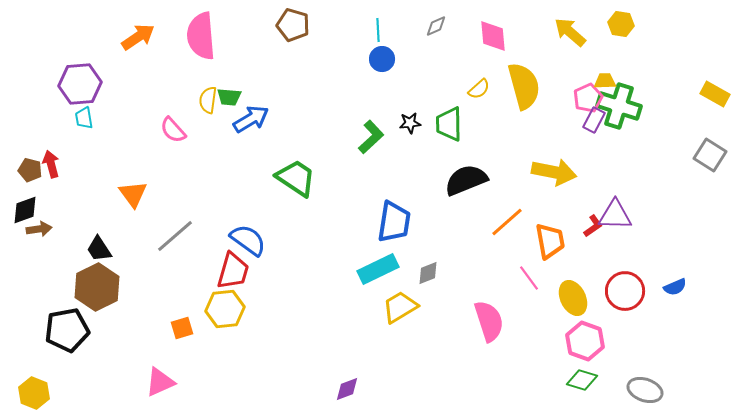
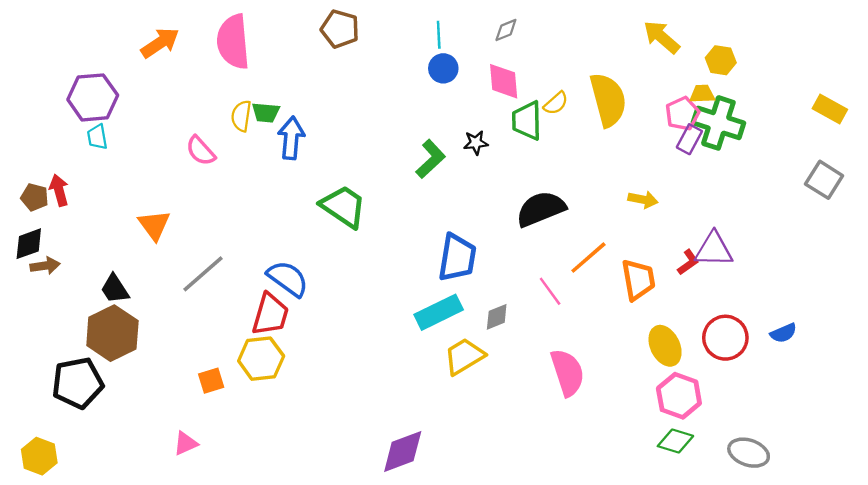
yellow hexagon: (621, 24) -> (721, 60), moved
pink diamond: (493, 36) -> (504, 81), moved
blue arrow: (251, 119) -> (291, 138), turned -54
green trapezoid: (449, 124) -> (527, 121), moved
yellow arrow: (554, 172) -> (643, 200), size x0.6
pink line: (529, 278) -> (550, 291), moved
pink triangle: (160, 382) -> (186, 443), size x0.7
purple diamond: (347, 389) -> (403, 451), size x1.6

